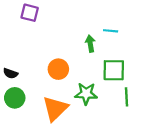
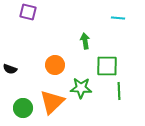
cyan line: (111, 31) -> (118, 18), moved
green circle: (15, 98) -> (23, 108), moved

